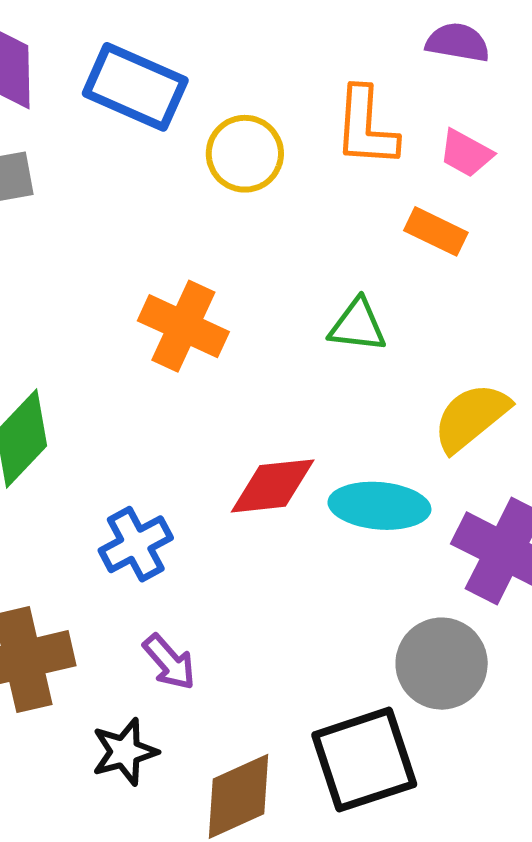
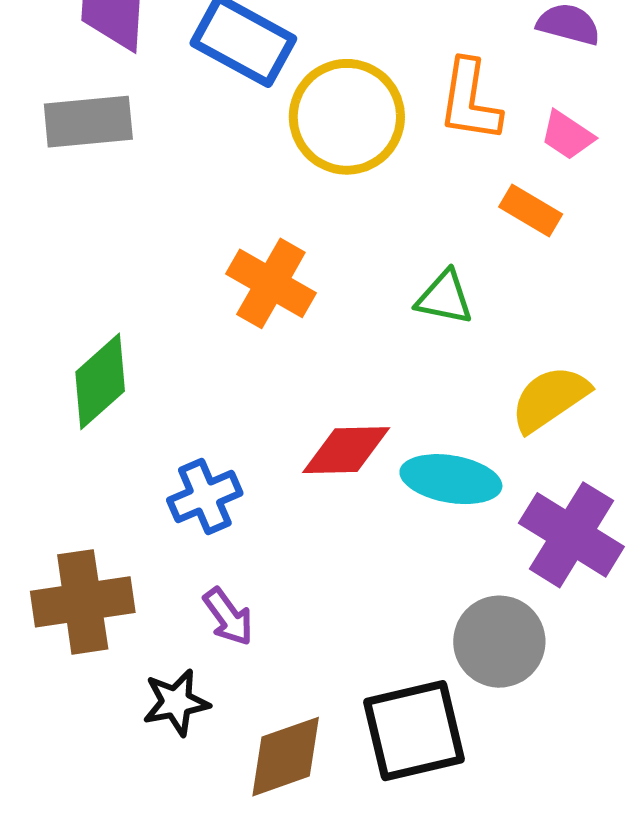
yellow circle: (245, 154) -> (347, 117), size x1.5

